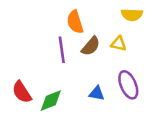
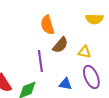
yellow triangle: (119, 44) -> (84, 52), moved
purple line: (62, 50) -> (40, 61), moved

